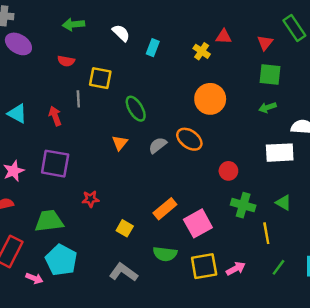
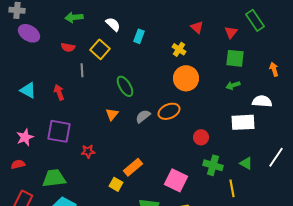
red triangle: (224, 37) -> (197, 27), turned 40
yellow cross: (202, 51) -> (179, 49), moved
yellow square: (100, 78) -> (100, 49), moved, turned 30
gray line: (78, 99) -> (82, 70), moved
orange ellipse: (189, 139) -> (169, 111), turned -60
red star: (91, 199) -> (88, 151), moved
orange rectangle: (165, 209) -> (133, 167), moved
pink square: (198, 223) -> (176, 180), turned -35

